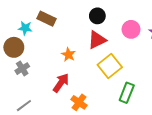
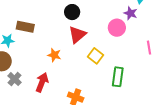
pink circle: (131, 29) -> (117, 28), moved
yellow square: (110, 66) -> (96, 56), size x0.7
red arrow: (61, 83) -> (42, 82), moved

